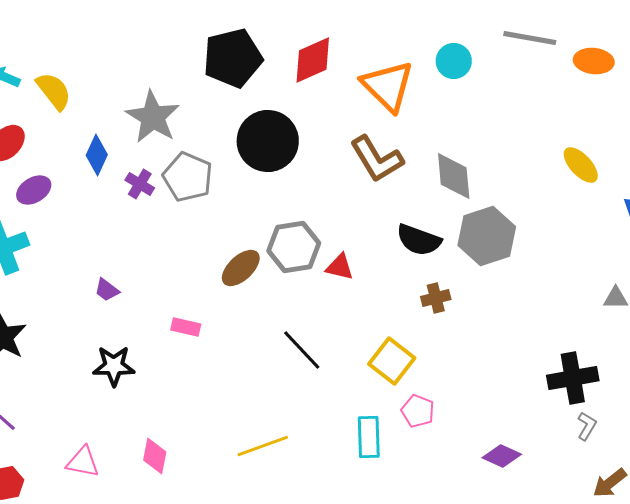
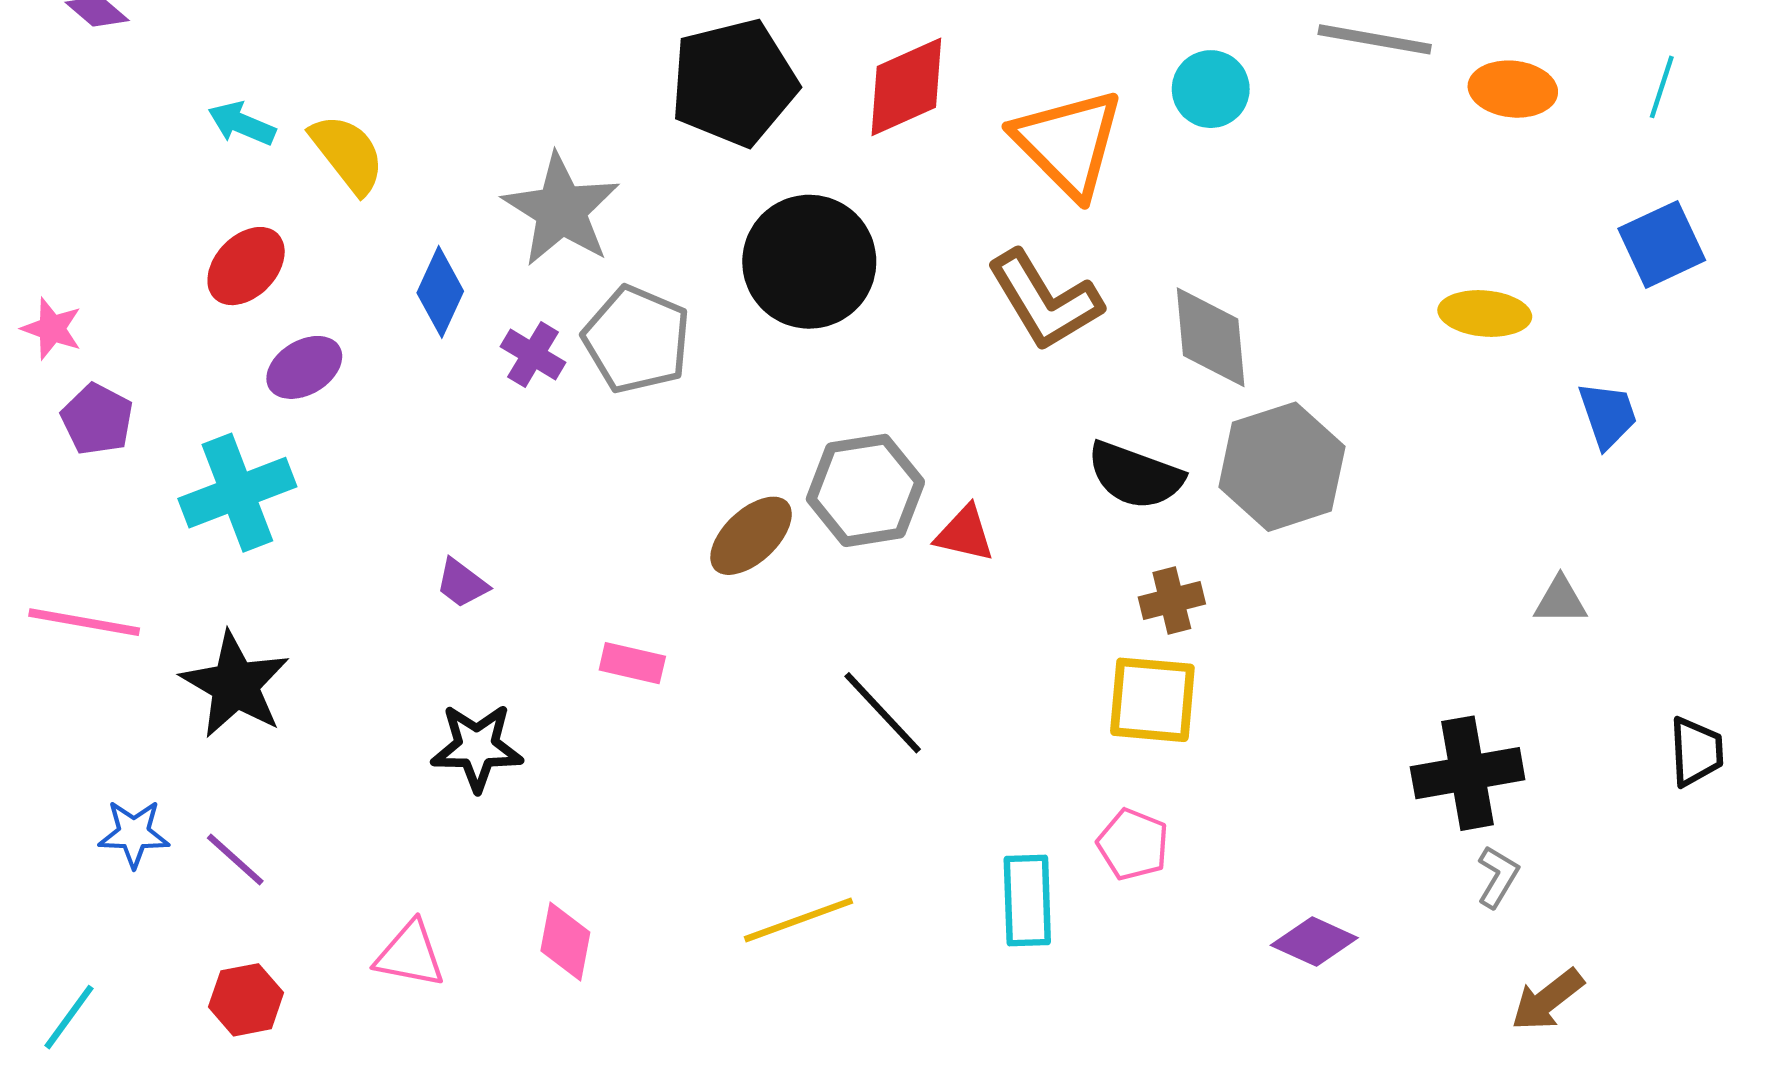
yellow ellipse: (581, 165) -> (1485, 314), turned -42
yellow square: (392, 361) -> (1152, 700), moved, turned -33

